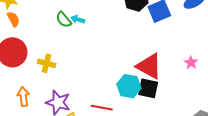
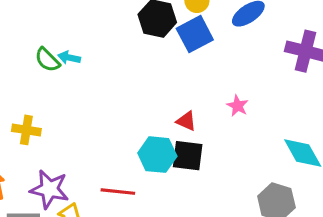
pink star: (191, 63) -> (237, 106), moved
red triangle: (149, 66) -> (186, 121), size x0.5

